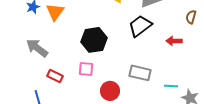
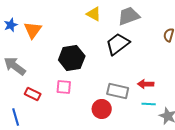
red arrow: (174, 41) -> (146, 84), moved
red circle: (110, 91) -> (102, 109), moved

